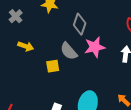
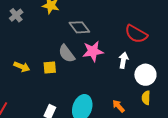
gray diamond: (80, 24) -> (79, 27), turned -60
yellow arrow: (26, 46) -> (22, 67), moved

